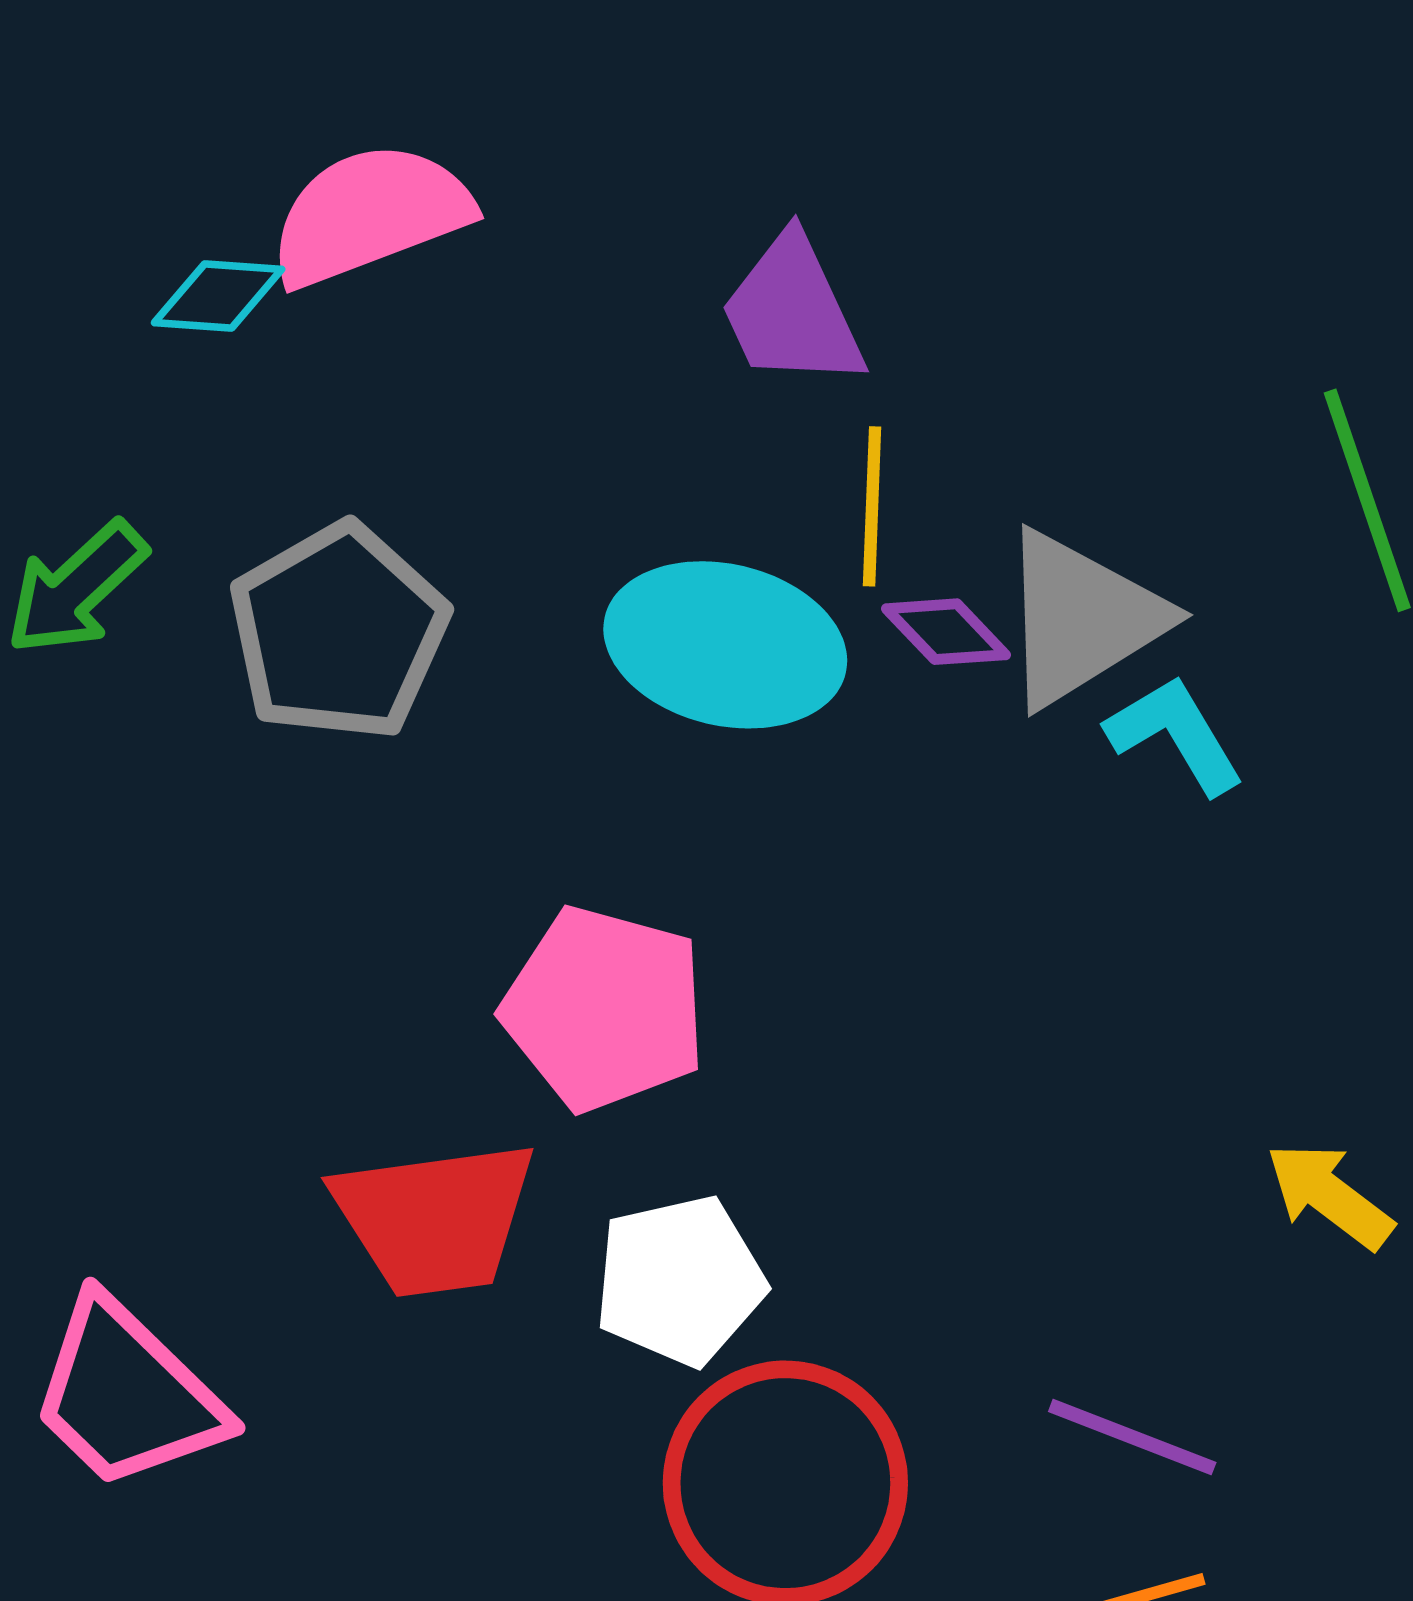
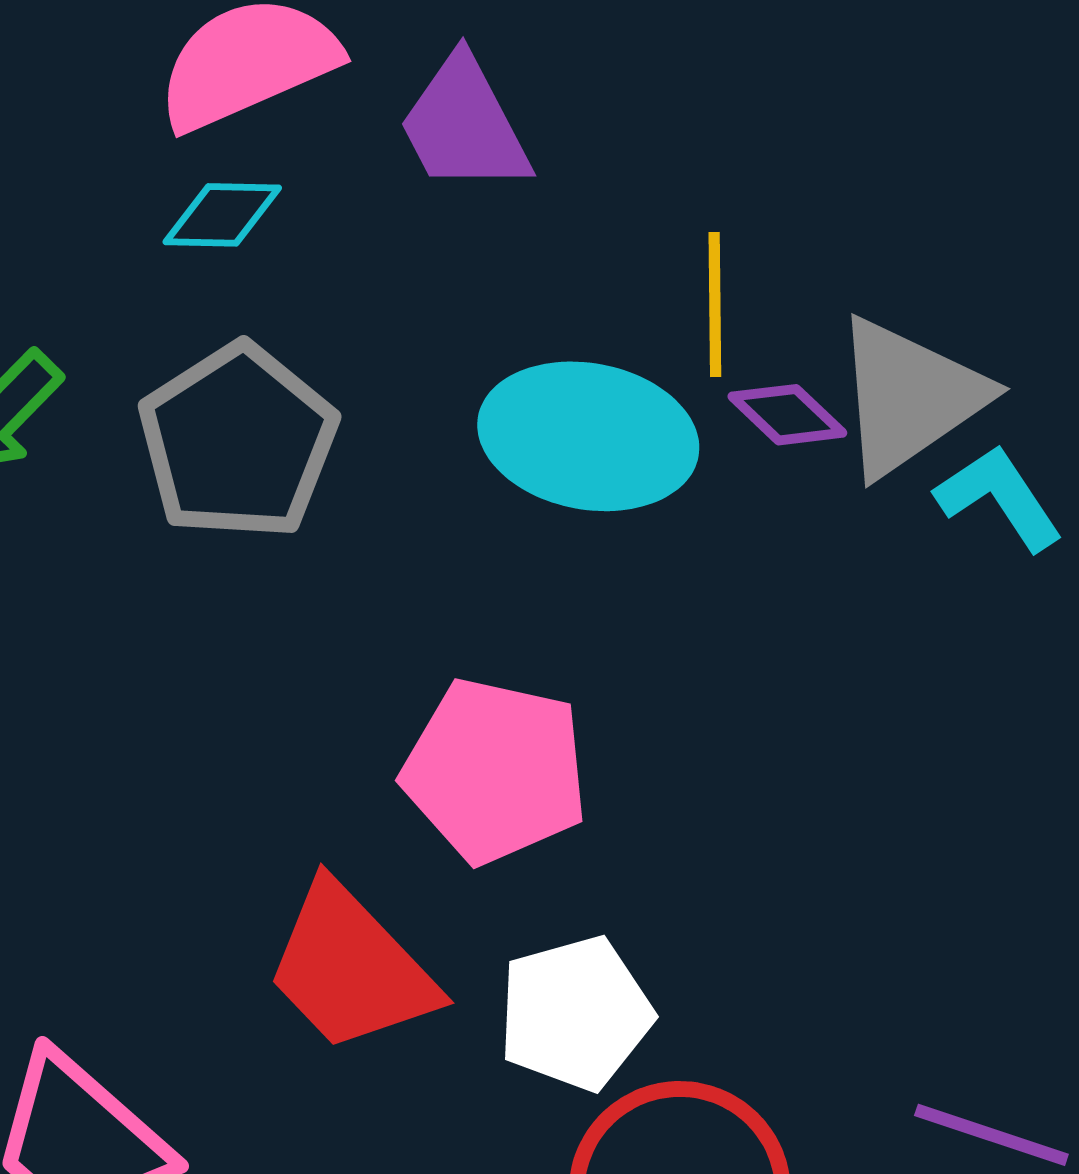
cyan diamond: (218, 296) -> (222, 215), moved
purple trapezoid: (792, 312) -> (464, 125), moved
red trapezoid: (435, 1218) -> (351, 968), turned 57

